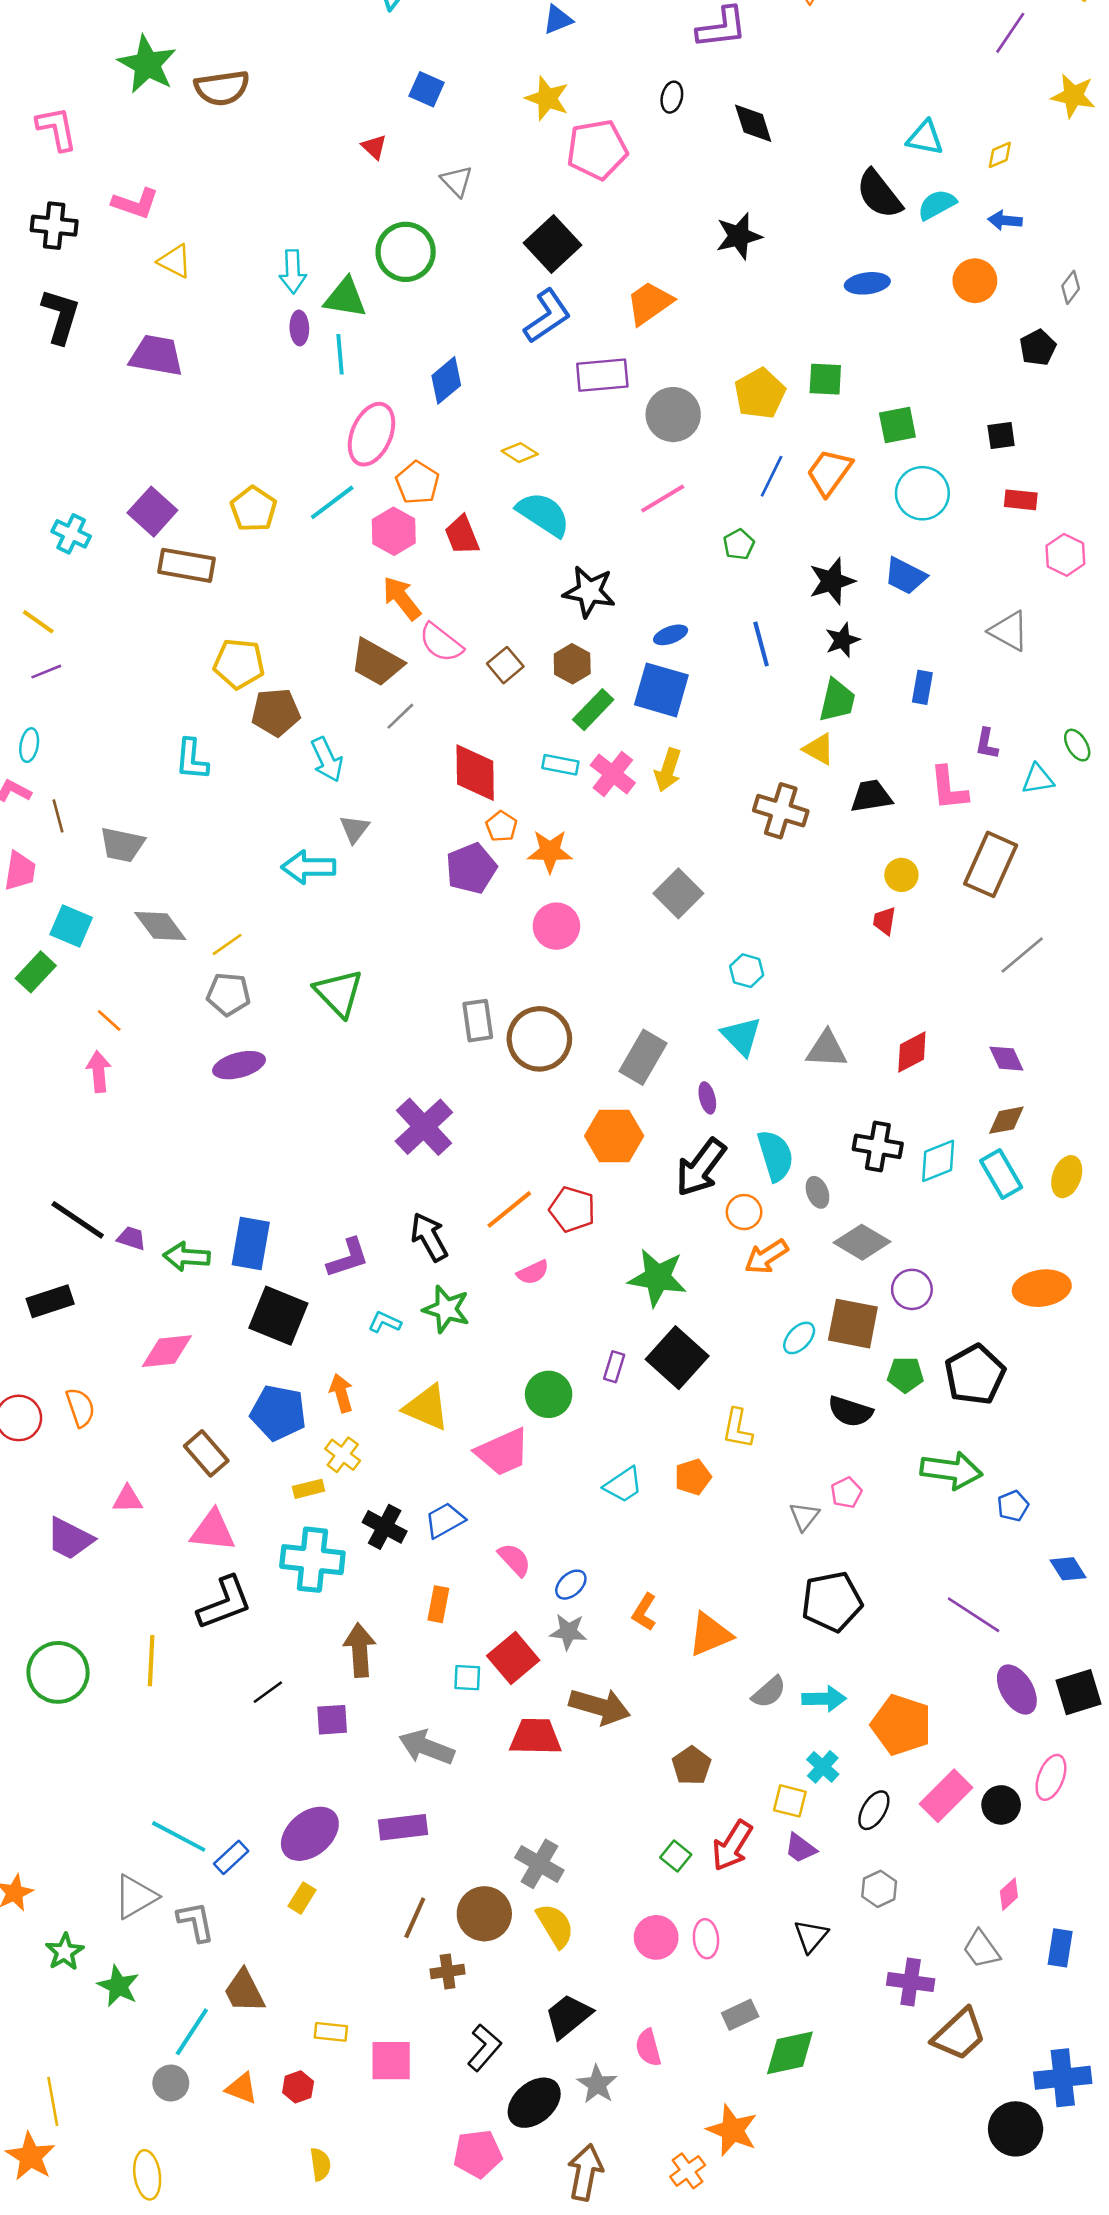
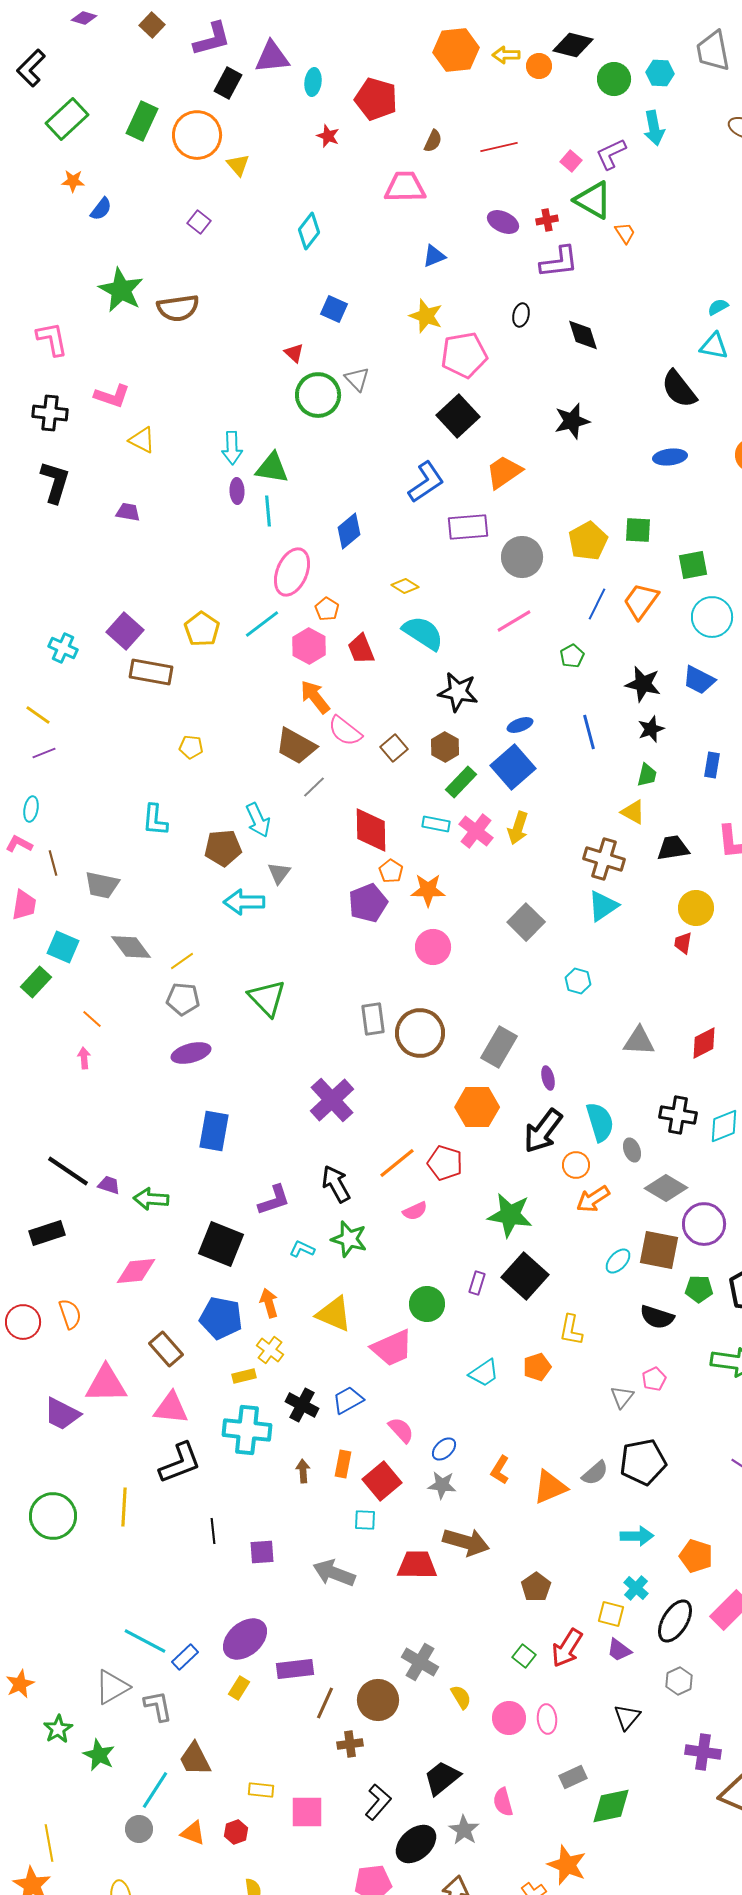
cyan semicircle: (937, 205) -> (718, 307), moved, size x0.7
black square: (553, 244) -> (458, 416), moved
green circle: (406, 252) -> (318, 395), moved
purple trapezoid: (156, 355) -> (128, 512), size x0.6
orange pentagon: (417, 483) -> (327, 609), size x0.7
black star: (832, 581) -> (643, 684), turned 30
yellow pentagon: (239, 664) -> (191, 747), size x0.6
blue square: (661, 690) -> (513, 767), turned 33
green trapezoid: (837, 700) -> (647, 775), size x0.7
brown pentagon: (276, 712) -> (223, 848), moved
yellow circle: (901, 875) -> (696, 908), size x1.4
cyan triangle: (741, 1036) -> (603, 906), moved, turned 40
pink arrow: (99, 1072) -> (84, 1058), size x0.7
blue rectangle: (251, 1244) -> (214, 1131), moved
purple circle: (912, 1289) -> (704, 1224), size x1.4
pink triangle: (128, 1499) -> (106, 1384), size x1.8
brown arrow: (360, 1650) -> (303, 1471), moved, size x0.6
red square: (513, 1658) -> (382, 1481), moved
black line: (268, 1692) -> (213, 1531), turned -60
gray semicircle: (769, 1692) -> (595, 1473), moved
orange pentagon: (901, 1725) -> (696, 1556), size x0.7
black ellipse: (874, 1810) -> (675, 1621), size x1.4
purple rectangle: (403, 1827) -> (295, 1669), moved
yellow semicircle: (555, 1926) -> (461, 1697), moved, size x0.7

